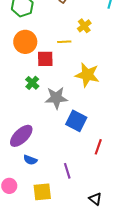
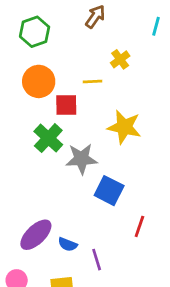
green cross: (32, 83) -> (48, 138), size x1.5
purple ellipse: (21, 136) -> (36, 235), moved
blue semicircle: (30, 160) -> (68, 244), moved

